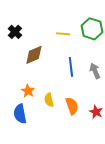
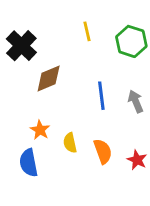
black cross: (15, 32) -> (21, 46), size x1.5
yellow line: (63, 34) -> (87, 31), moved, turned 72

